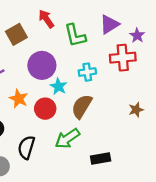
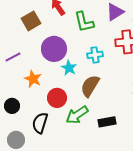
red circle: (45, 109) -> (57, 98), moved
black rectangle: (101, 158) -> (107, 122), moved

